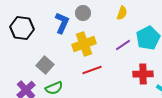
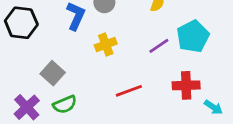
yellow cross: (84, 44) -> (106, 45), size x0.7
red line: (92, 70) -> (129, 91), moved

